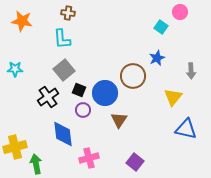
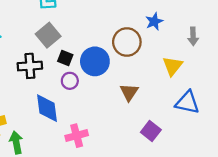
black cross: (48, 97) -> (30, 66), turned 30
brown triangle: (119, 120) -> (129, 92), moved
purple square: (135, 162) -> (151, 131), moved

